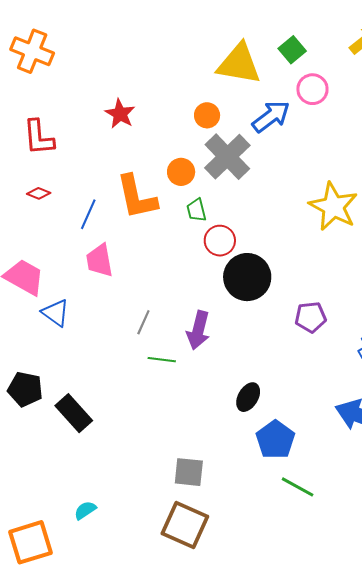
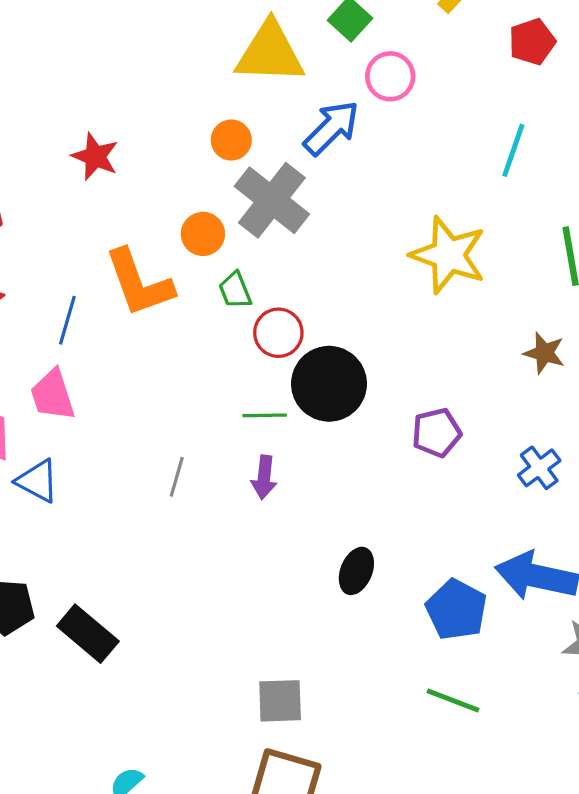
pink trapezoid: (99, 260) -> (53, 395), moved
purple arrow: (198, 330) -> (264, 477), size x0.7
green line: (162, 360) -> (265, 415), moved
blue pentagon: (275, 440) -> (456, 610), moved

